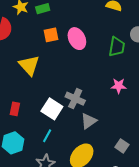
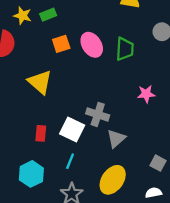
green trapezoid: (117, 47) -> (125, 49), moved
red rectangle: (15, 109) -> (41, 133), moved

